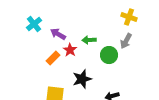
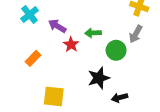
orange rectangle: (53, 58) -> (33, 58), moved
black star: (82, 79) -> (99, 78), moved

